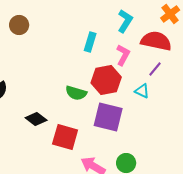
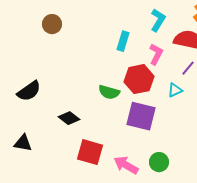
cyan triangle: (142, 91) -> (175, 90), turned -49
red square: (65, 137) -> (90, 152), moved

